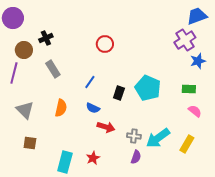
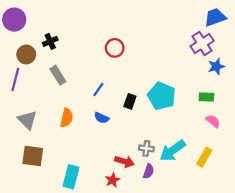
red arrow: (106, 127) -> (125, 161), moved
brown square: (30, 143) -> (33, 156), size x1.5
red star: (93, 158) -> (112, 180), moved

